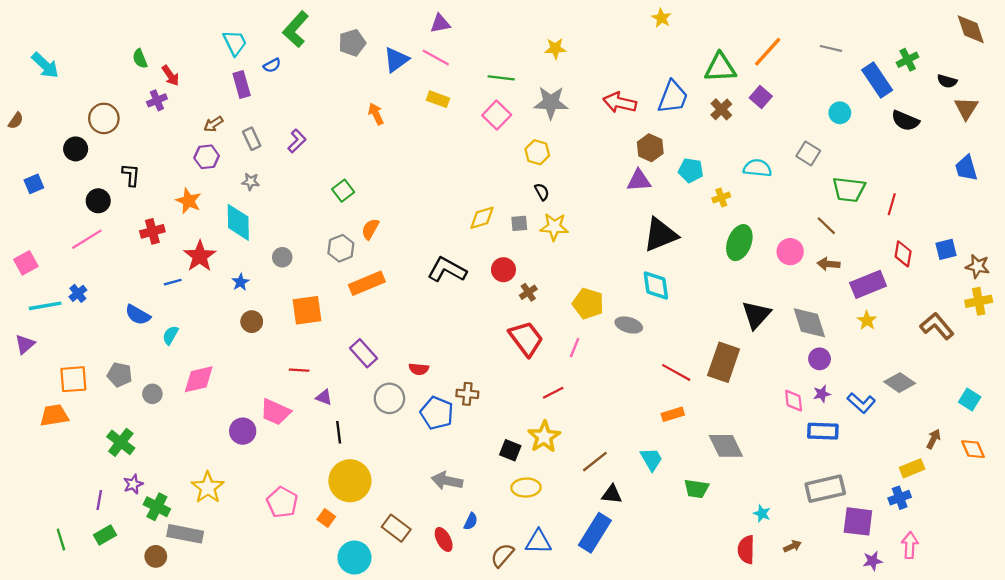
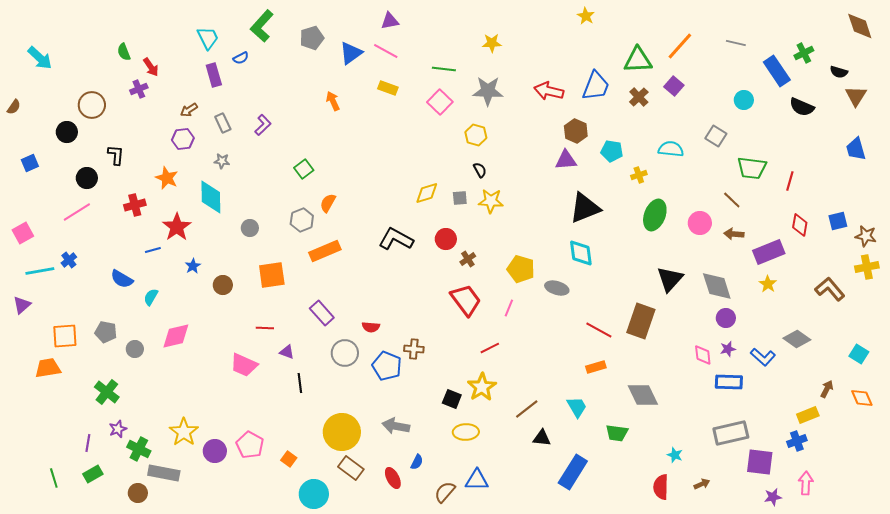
blue star: (240, 282) -> (193, 266), moved
purple circle: (243, 431) -> (215, 451), moved
yellow circle: (350, 481) -> (342, 432), moved
blue rectangle: (595, 533) -> (573, 472), moved

